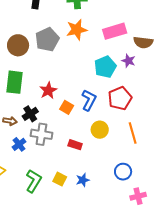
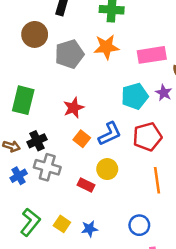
brown circle: (18, 45) -> (35, 34), moved
red star: (48, 91) -> (74, 108), moved
blue L-shape: (89, 100) -> (110, 134), turned 30
yellow circle: (100, 130) -> (107, 169), moved

